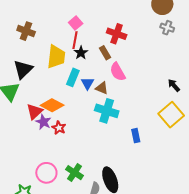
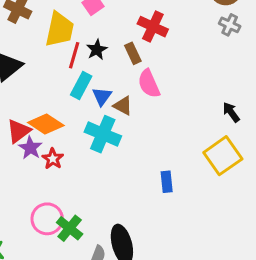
red line: (75, 40) -> (74, 55), moved
yellow trapezoid: (56, 57) -> (59, 29), moved
cyan cross: (107, 111) -> (103, 134), moved
pink circle: (46, 173) -> (47, 219), moved

